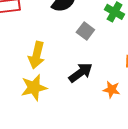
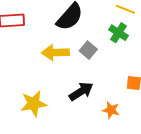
yellow arrow: (37, 55) -> (55, 53), moved, turned 72

